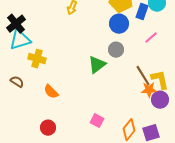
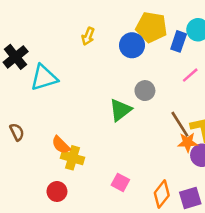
blue circle: (119, 24) -> (132, 45), moved
cyan triangle: (20, 40) -> (44, 78), moved
yellow cross: (37, 59) -> (72, 158), moved
brown semicircle: (17, 82) -> (17, 132), turned 32

